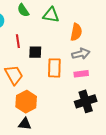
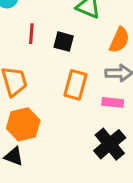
black square: (35, 52) -> (64, 42), moved
black cross: (86, 101) -> (110, 144), turned -35

